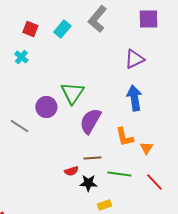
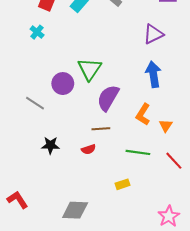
orange L-shape: (124, 137) -> (143, 114), turned 45
brown line: (92, 158) -> (101, 129), moved
black star: (88, 183) -> (50, 145), moved

